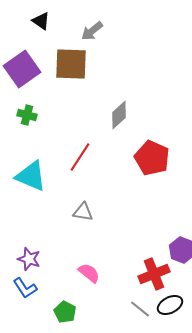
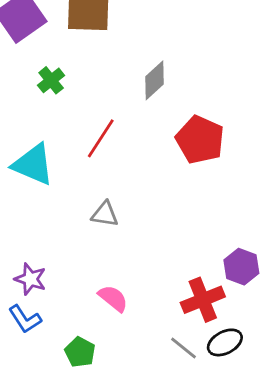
green cross: (27, 115) -> (51, 80), moved, turned 36

